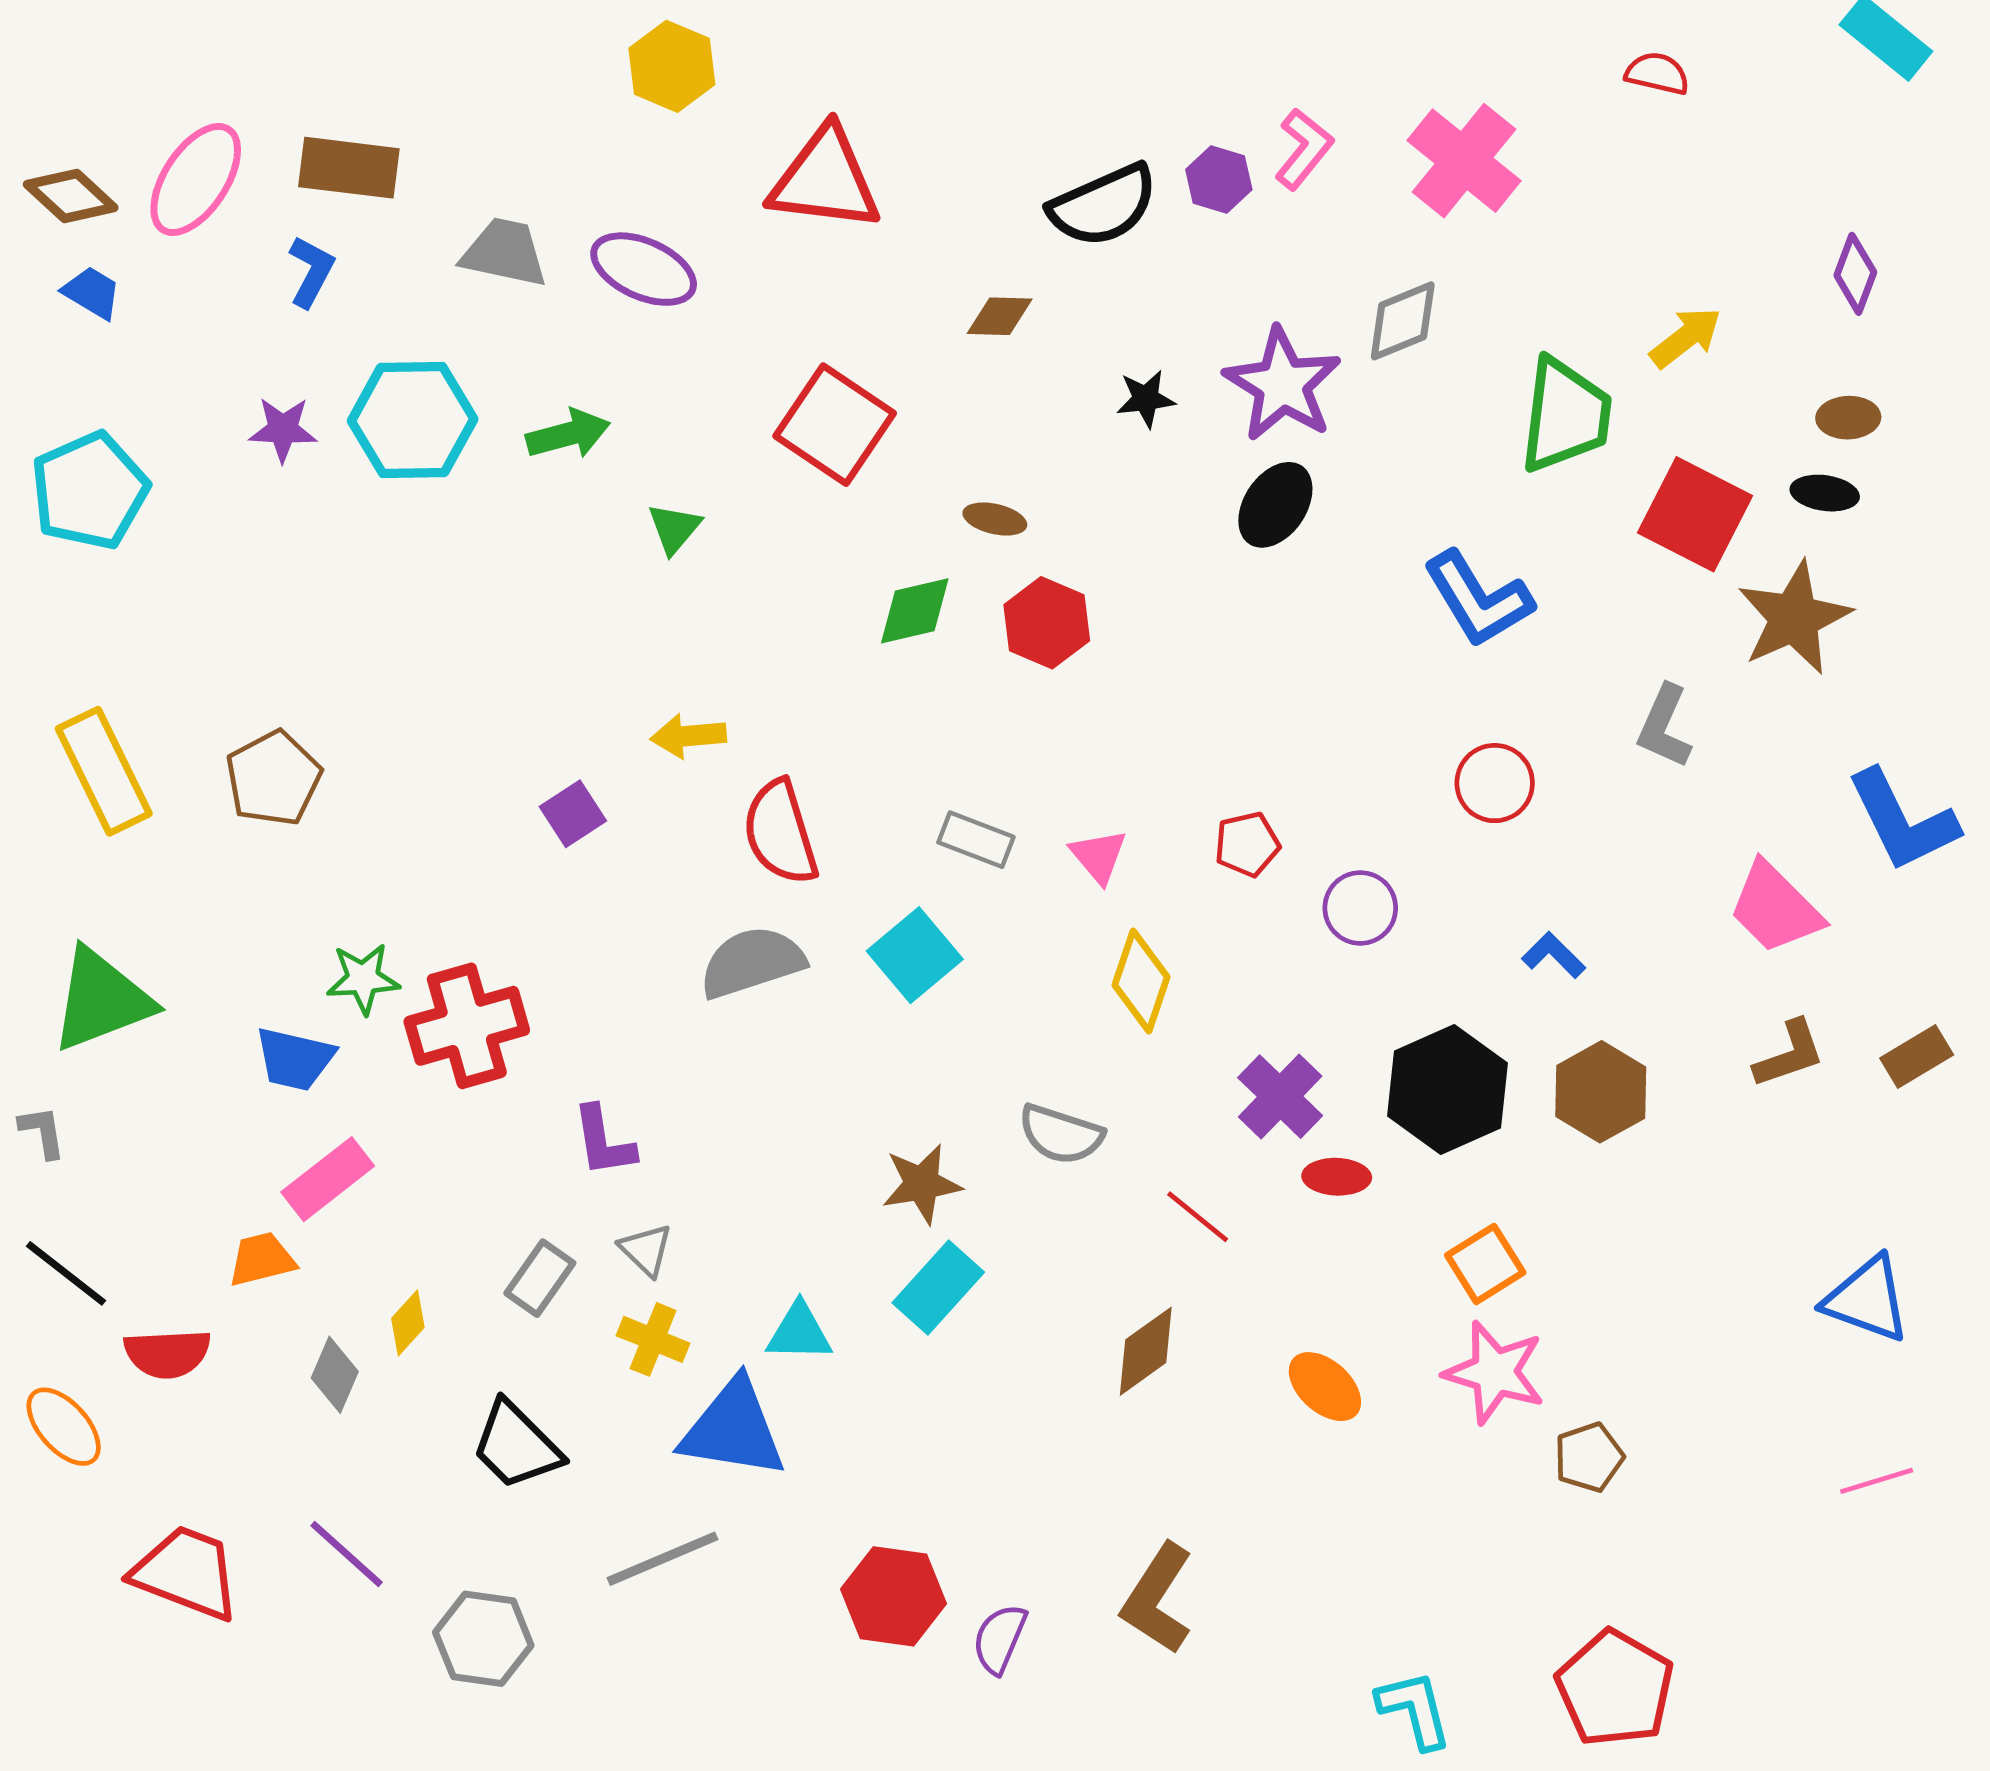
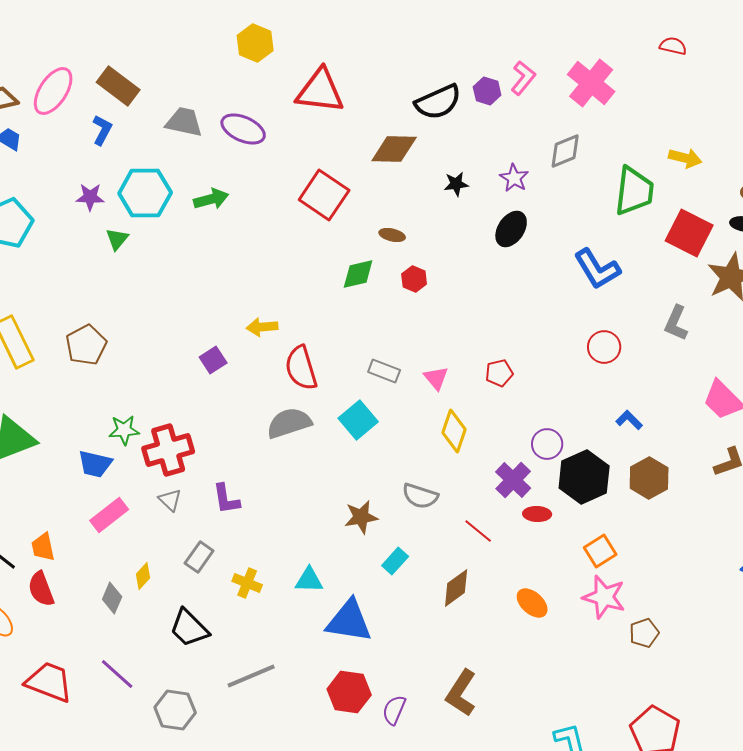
brown rectangle: (349, 168) -> (118, 86), turned 30
brown diamond: (1000, 316) -> (394, 149), size x1.6
yellow arrow: (1686, 337) -> (685, 158), turned 52
purple star: (1282, 385) -> (514, 178), size x0.6
green triangle: (674, 528) -> (117, 239), moved
red hexagon: (1047, 623) -> (414, 279), size x0.7
purple circle: (1360, 908) -> (547, 444), moved
gray triangle: (646, 1250) -> (170, 500), moved
orange trapezoid: (262, 1259) -> (43, 547), moved, turned -88
cyan rectangle: (938, 1288) -> (395, 561), moved, size x0.7
red semicircle: (167, 1354) -> (41, 589), turned 72
blue triangle: (733, 1429) -> (349, 621), moved

